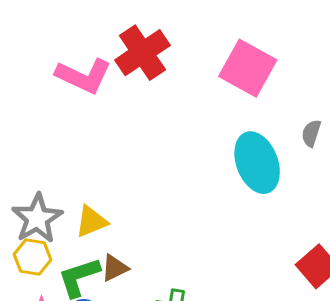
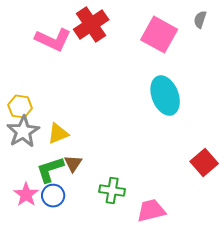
gray semicircle: (311, 133) -> (200, 20), moved
yellow hexagon: (33, 257) -> (20, 107), moved
brown triangle: (115, 268) -> (73, 164), turned -30

